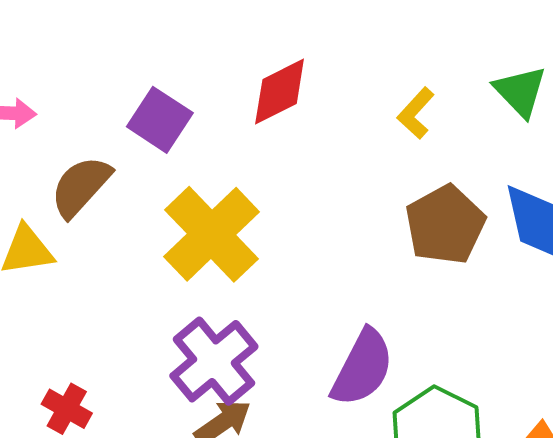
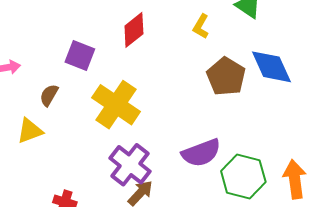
brown semicircle: (81, 186) -> (49, 95), size x0.7
purple semicircle: (362, 368) -> (201, 153), turned 54

